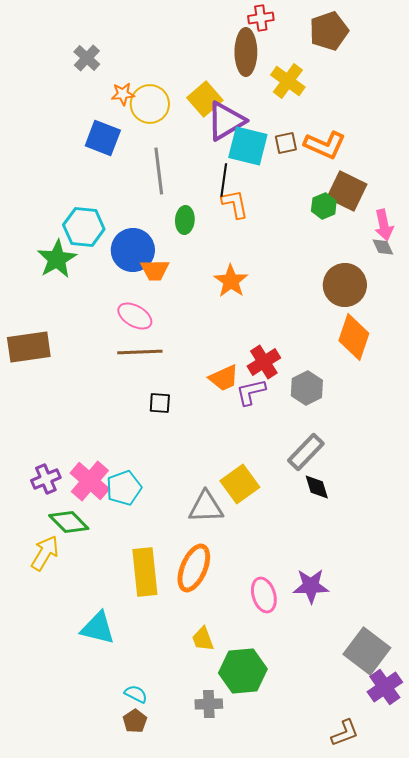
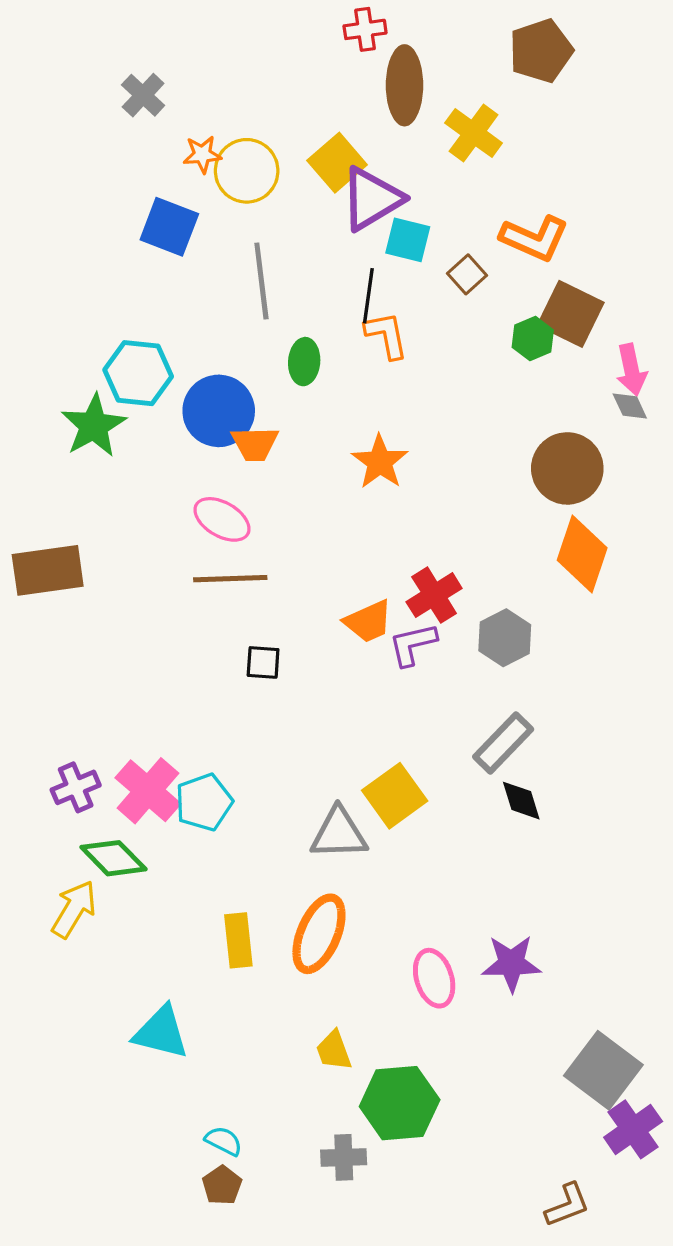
red cross: (261, 18) -> (365, 29), moved
brown square: (286, 143) -> (467, 274), moved, turned -30
cyan square: (248, 146) -> (408, 240), size x0.7
yellow rectangle: (145, 572) -> (238, 940), size x0.7

